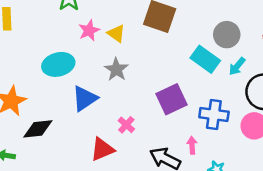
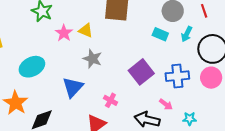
cyan rectangle: (205, 59) -> (160, 34), size x0.7
cyan ellipse: (58, 64) -> (32, 67), moved
pink arrow: (192, 145) -> (166, 104), turned 144

